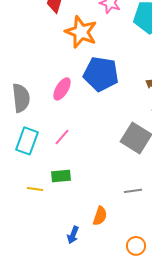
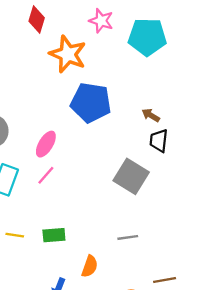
pink ellipse: (62, 89) -> (46, 144), moved
green rectangle: (61, 176) -> (54, 235), moved

